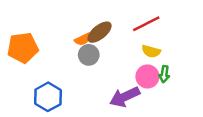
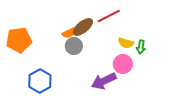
red line: (146, 24) -> (109, 16), moved
green arrow: (164, 74) -> (141, 47), moved

